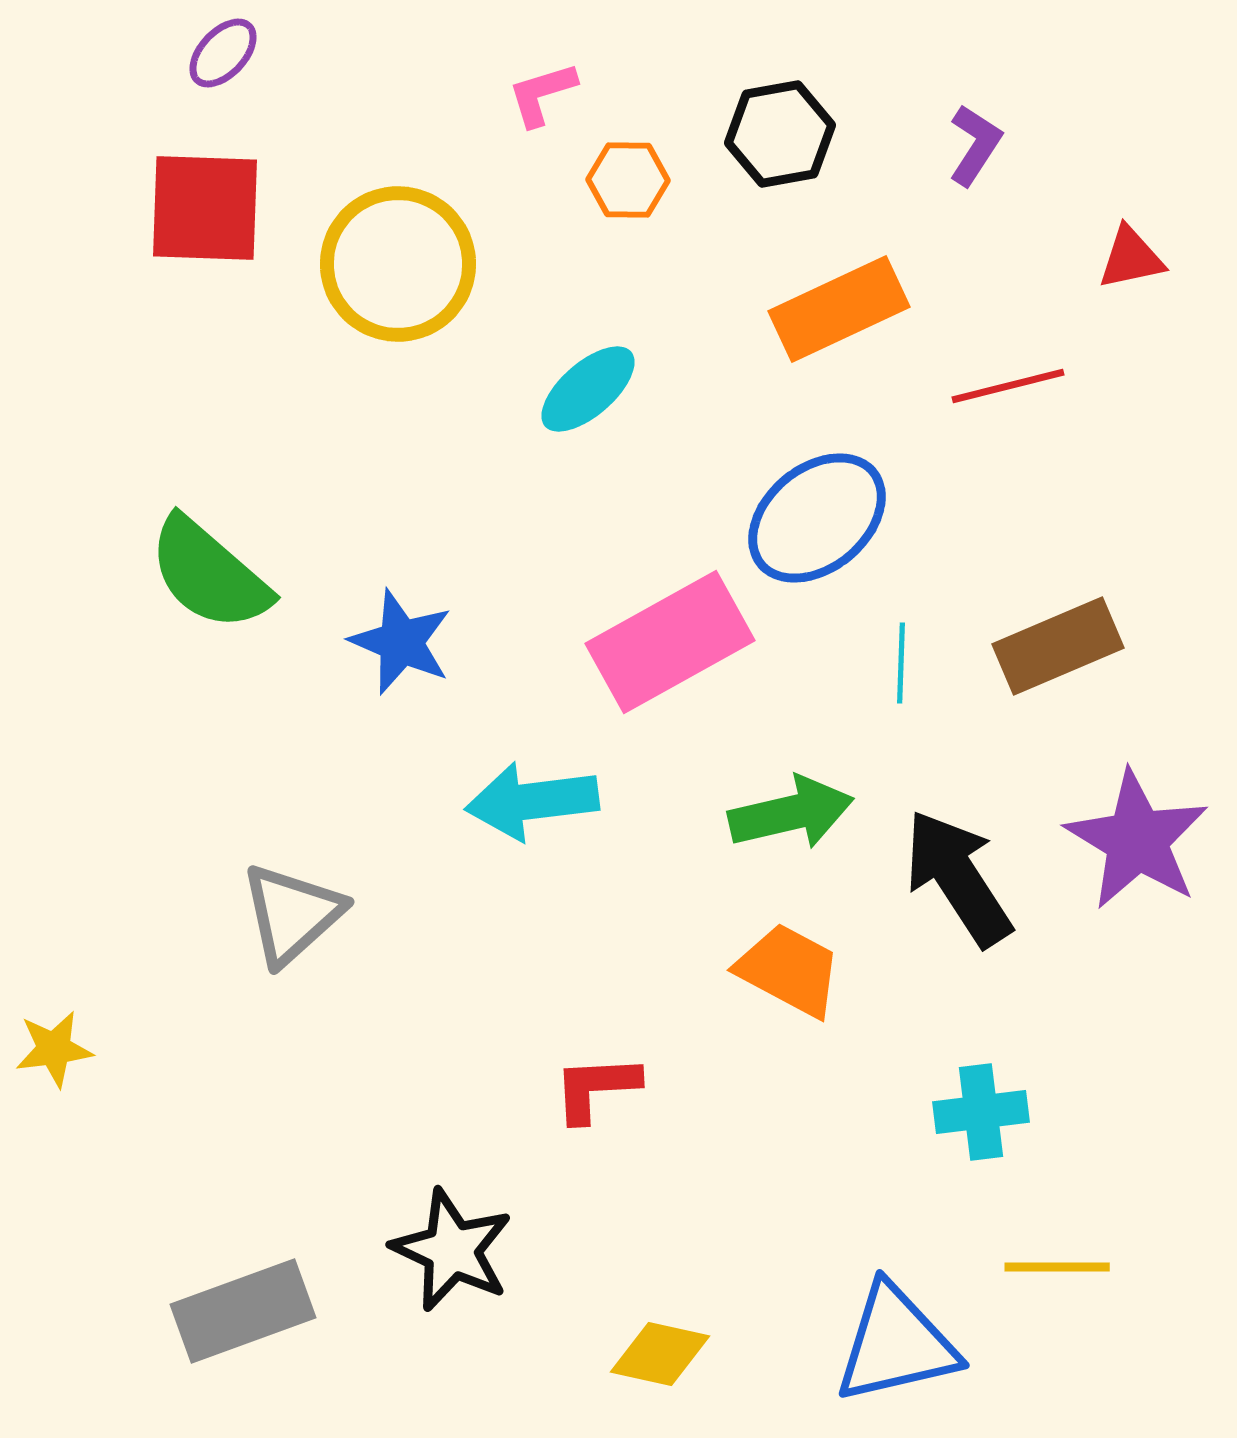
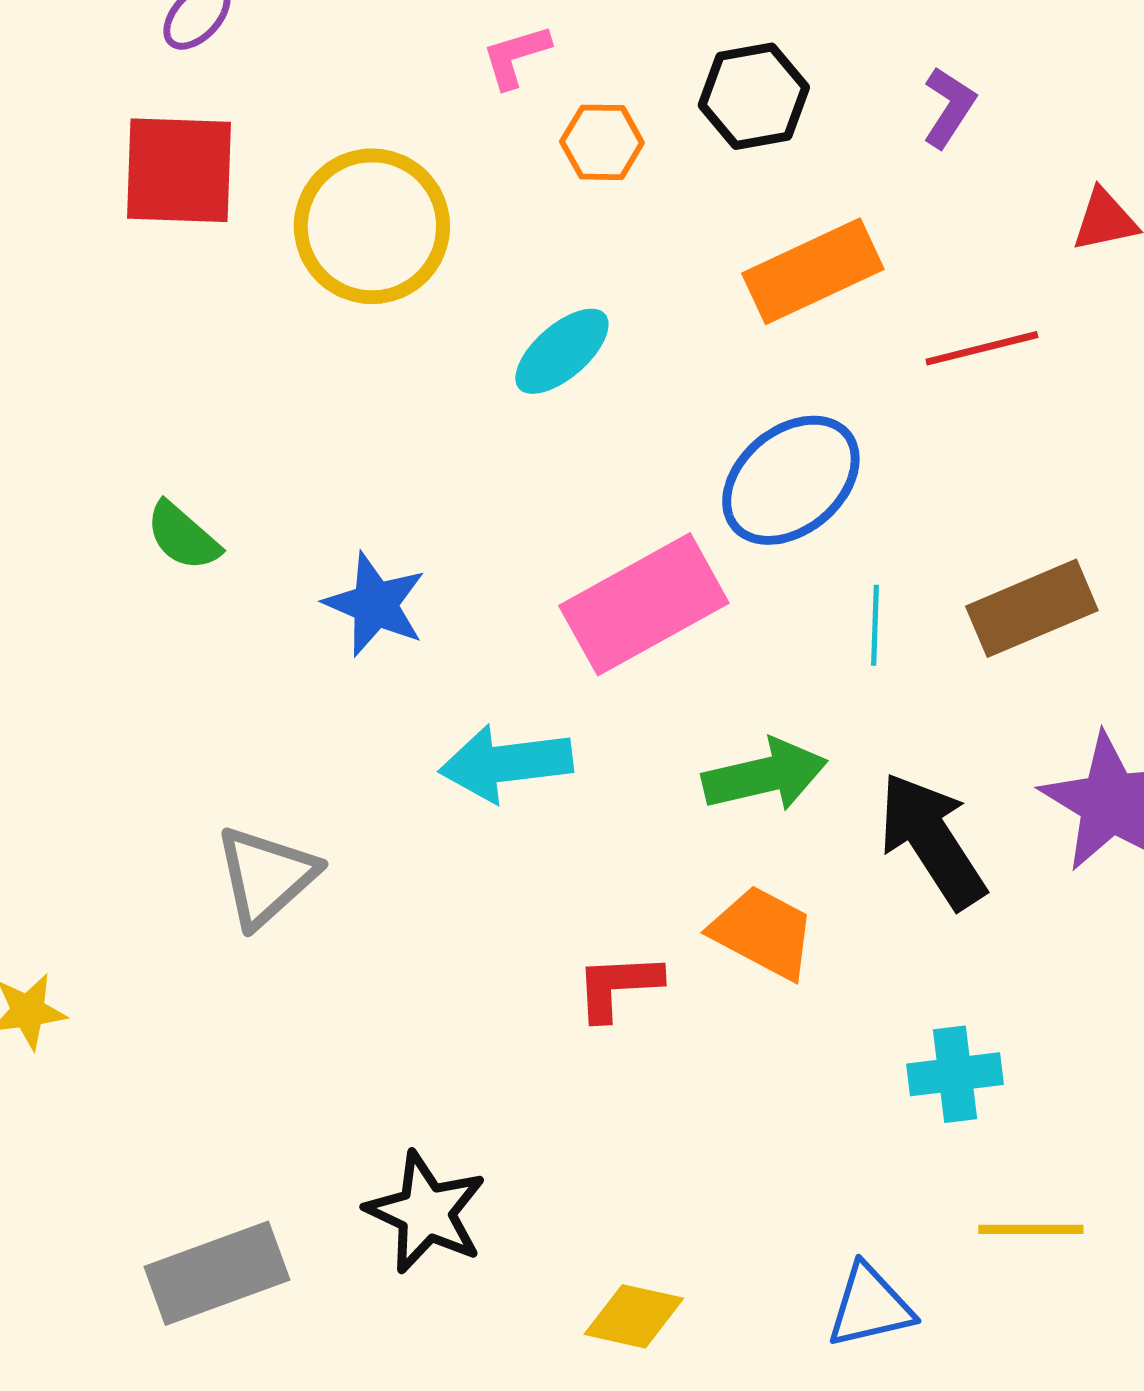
green semicircle: (209, 574) -> (183, 536), size x0.6
red L-shape: (596, 1088) -> (618, 986), moved
blue triangle: (896, 1344) -> (870, 1306), size x0.7

